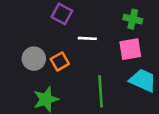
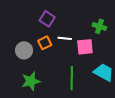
pink square: (130, 49) -> (85, 47), moved
orange square: (60, 61) -> (45, 43), moved

